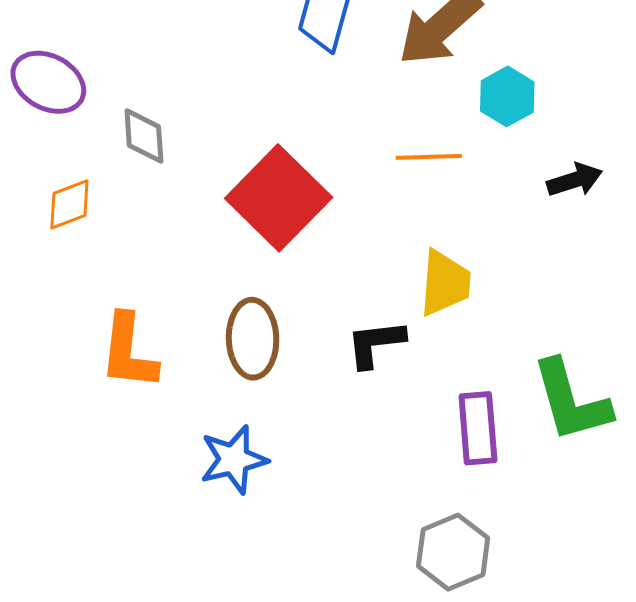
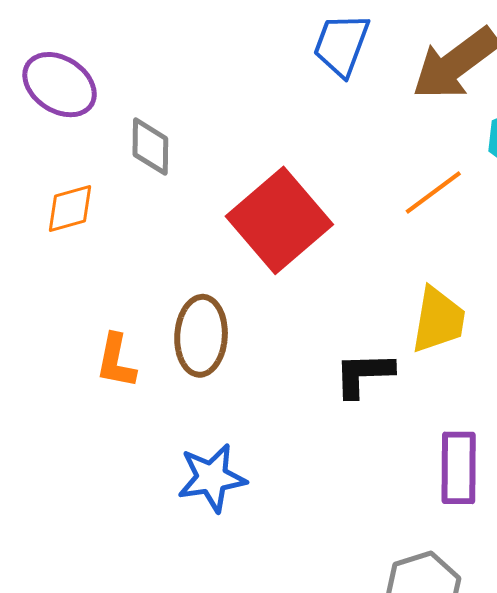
orange line: (429, 157) -> (433, 192), turned -40
brown ellipse: (253, 339) -> (201, 336), moved
orange L-shape: (128, 352) -> (116, 361), size x0.7

